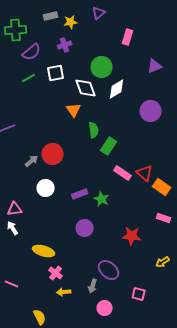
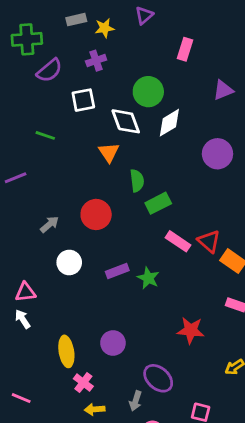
green line: (29, 78) -> (45, 135), moved, turned 48
green rectangle: (109, 146) -> (158, 203), turned 30
red circle: (53, 154) -> (96, 214), moved
purple circle: (85, 228) -> (113, 343), moved
yellow ellipse: (44, 251) -> (66, 351), turned 65

